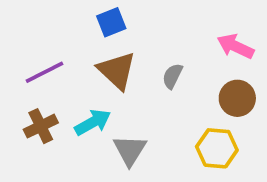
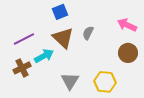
gray semicircle: (172, 76) -> (88, 33), moved
cyan arrow: (93, 122) -> (44, 56), moved
yellow hexagon: (217, 148) -> (105, 82), moved

